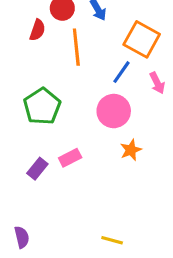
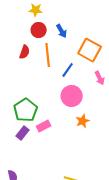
red semicircle: (37, 30) -> (25, 52), moved
blue line: (121, 72) -> (68, 70), moved
green pentagon: (42, 106) -> (26, 110), moved

